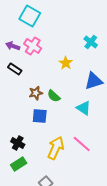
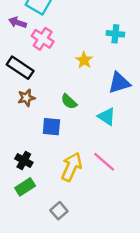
cyan cross: (91, 42) -> (115, 34), turned -32
purple arrow: (13, 46) -> (18, 23), moved
black rectangle: (15, 69) -> (20, 68), size x1.5
brown star: (36, 93) -> (26, 98), moved

